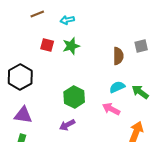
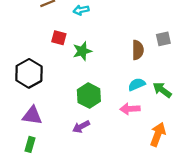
green star: (71, 46) -> (82, 51), moved
pink arrow: (111, 109) -> (130, 109), turned -30

